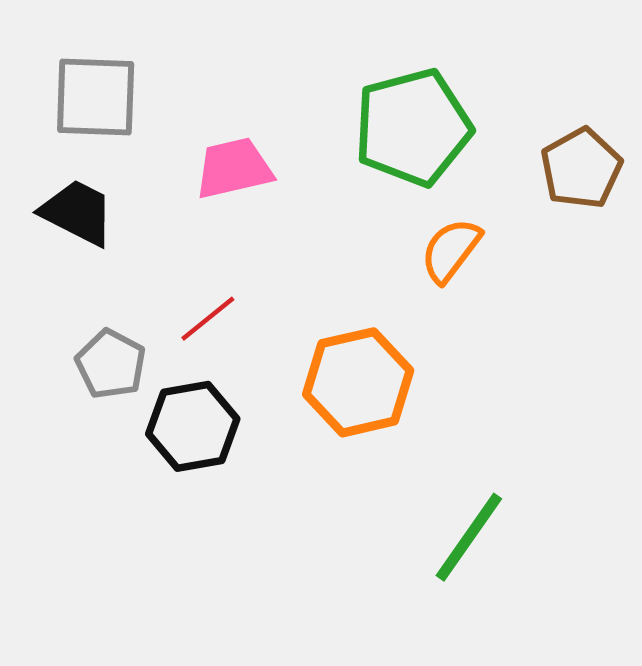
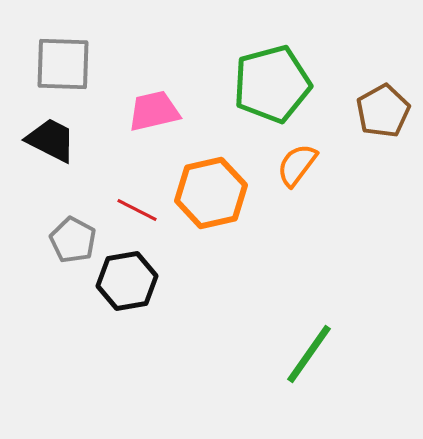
red line: (208, 319) -> (137, 210), turned 66
orange hexagon: (358, 382) -> (211, 193), moved

